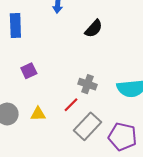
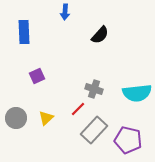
yellow triangle: (38, 114) -> (46, 118), turned -42

